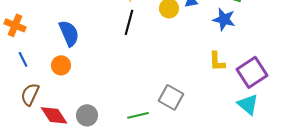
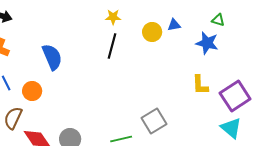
orange circle: (61, 65) -> (32, 91), moved
gray square: (171, 97) -> (154, 121), turned 30

